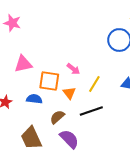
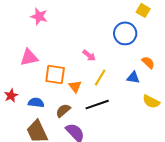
pink star: (12, 23) -> (39, 16), moved
pink arrow: (73, 69) -> (89, 56), moved
blue semicircle: (34, 99) -> (36, 103), moved

